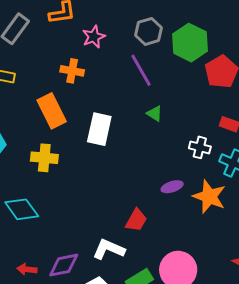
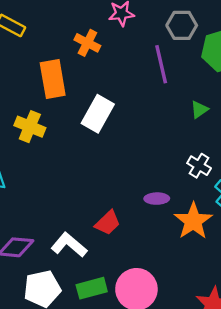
green triangle: (154, 114) -> (199, 110), moved, turned 36

